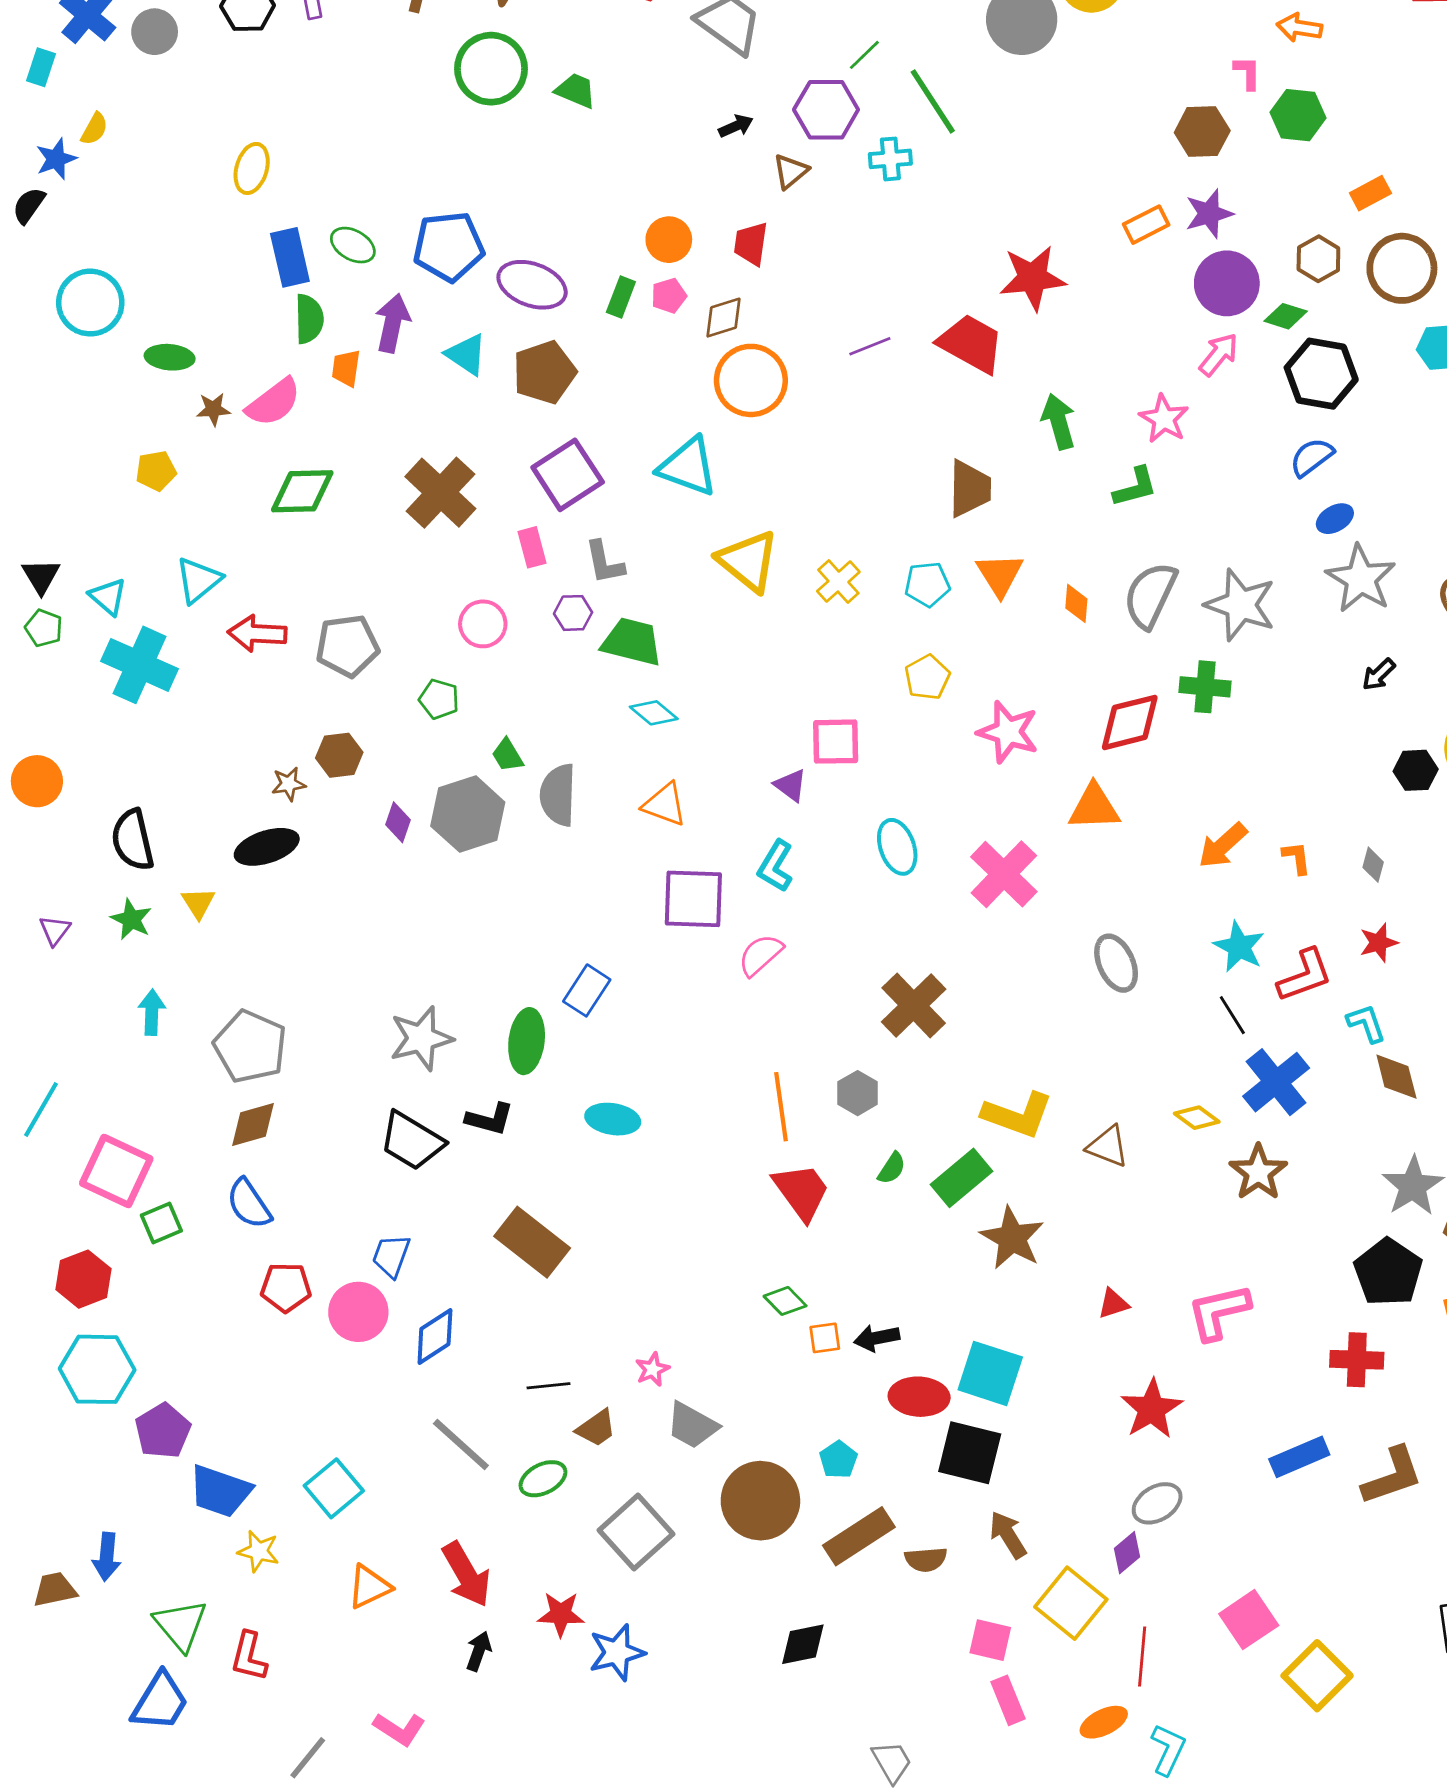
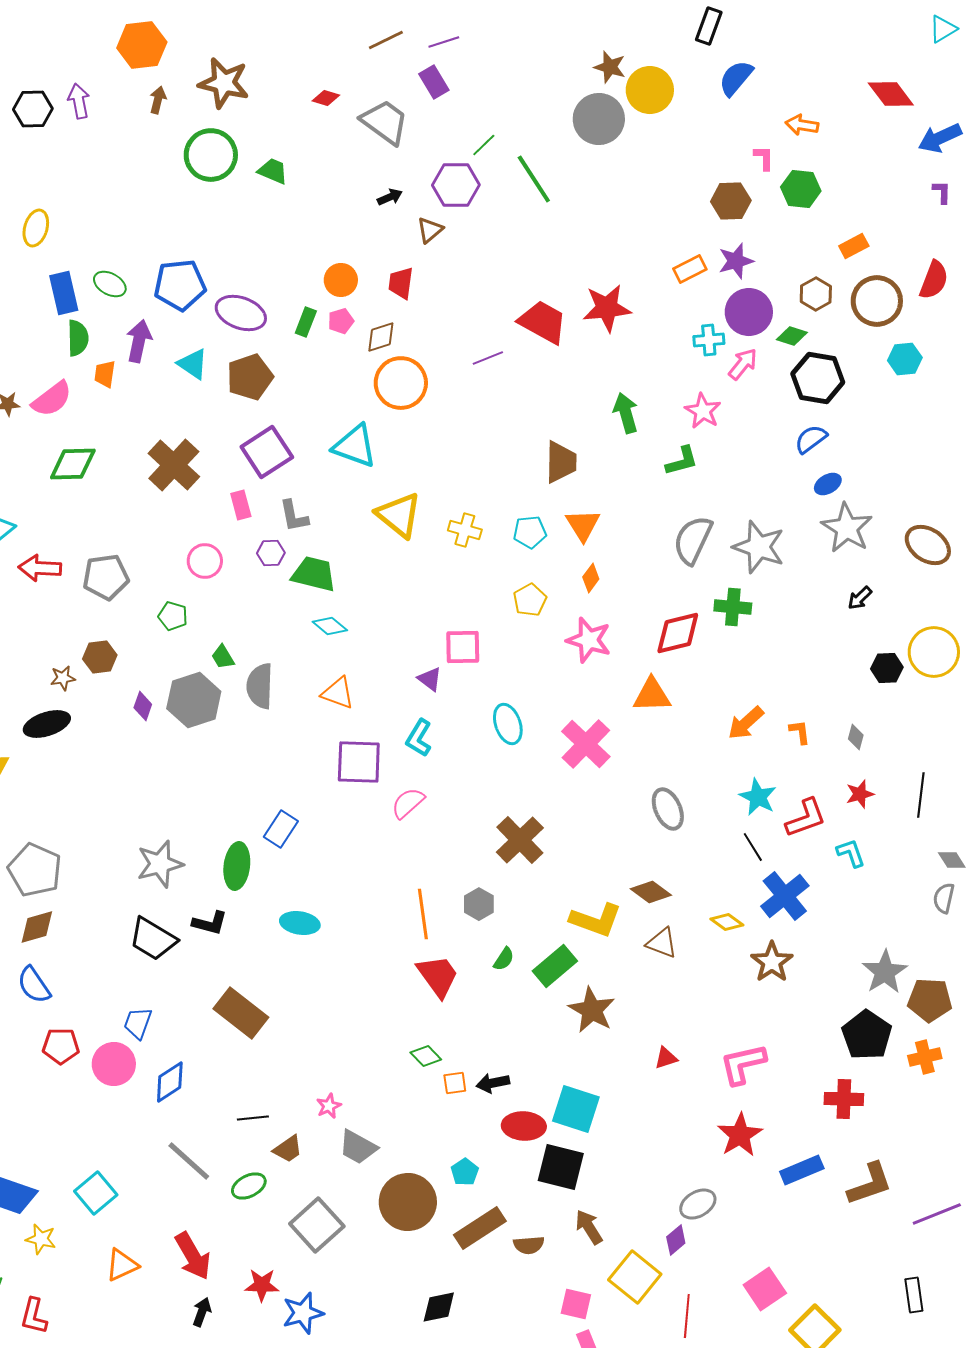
cyan cross: (890, 159) -> (709, 340), moved
red trapezoid: (971, 344) -> (543, 322), moved
yellow cross: (838, 582) -> (465, 530), turned -32
orange diamond: (1076, 603) -> (591, 578), moved, turned 32
brown diamond: (1396, 1077) -> (651, 892), moved, turned -39
red star: (1152, 1409) -> (740, 1135), moved

